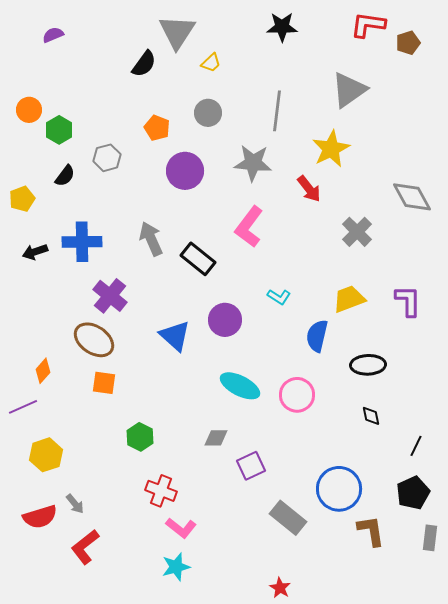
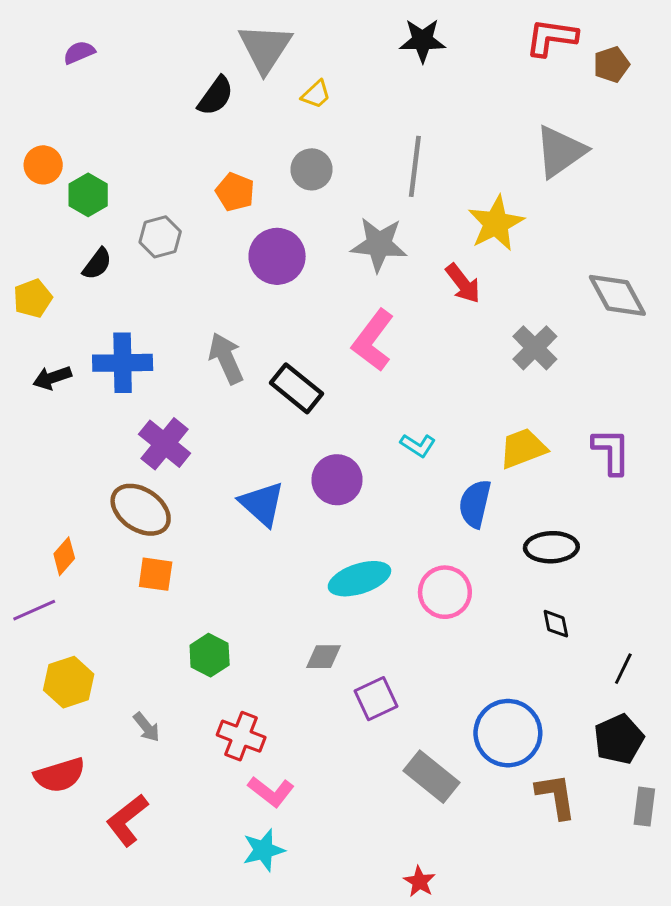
gray triangle: (349, 90) -> (560, 151), moved
cyan ellipse: (240, 386) -> (359, 579), turned -45
gray arrow: (75, 504) -> (147, 727), moved

